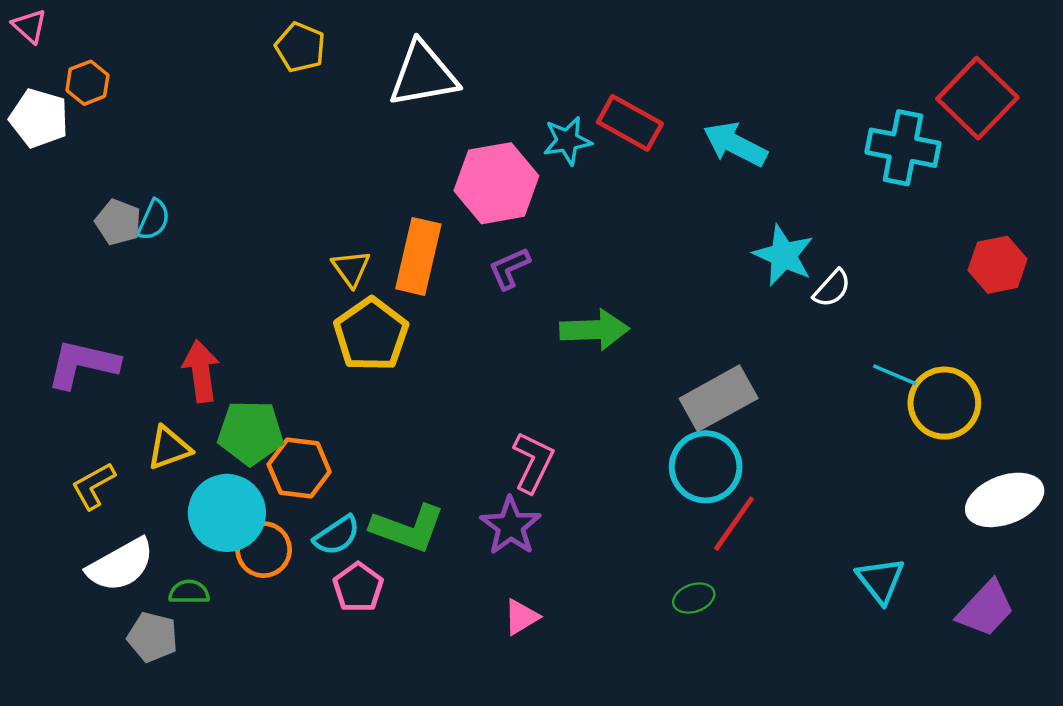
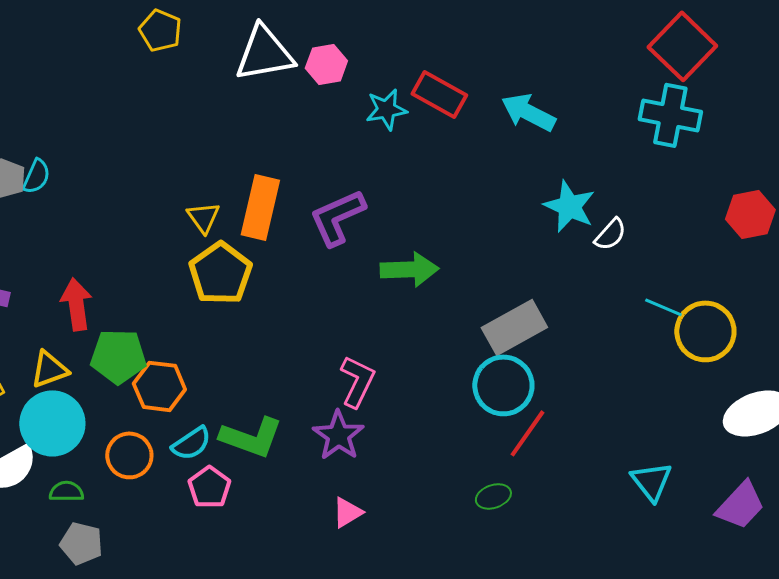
red square: (977, 98) -> (682, 46), moved
pink hexagon: (496, 183) -> (326, 64), moved, size x0.6
purple L-shape: (509, 268) -> (337, 217), size x1.6
cyan circle: (227, 513) -> (52, 423), moved
gray pentagon: (152, 637) -> (81, 543), moved

